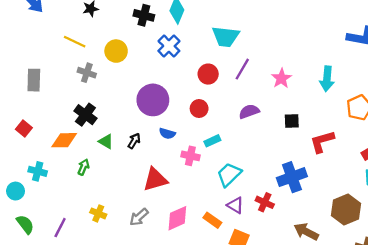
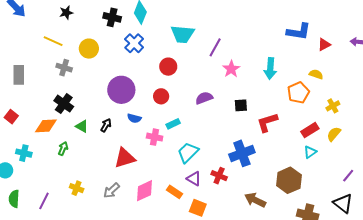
purple line: (242, 69) -> (215, 47), moved
green semicircle: (25, 224) -> (14, 199), turned -138

